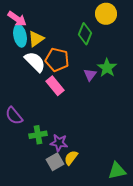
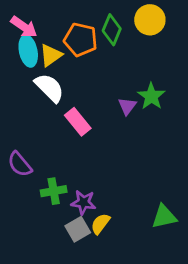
green diamond: (85, 34) -> (112, 30), moved
orange pentagon: (57, 60) -> (81, 40), moved
green triangle: (117, 171) -> (164, 217), moved

